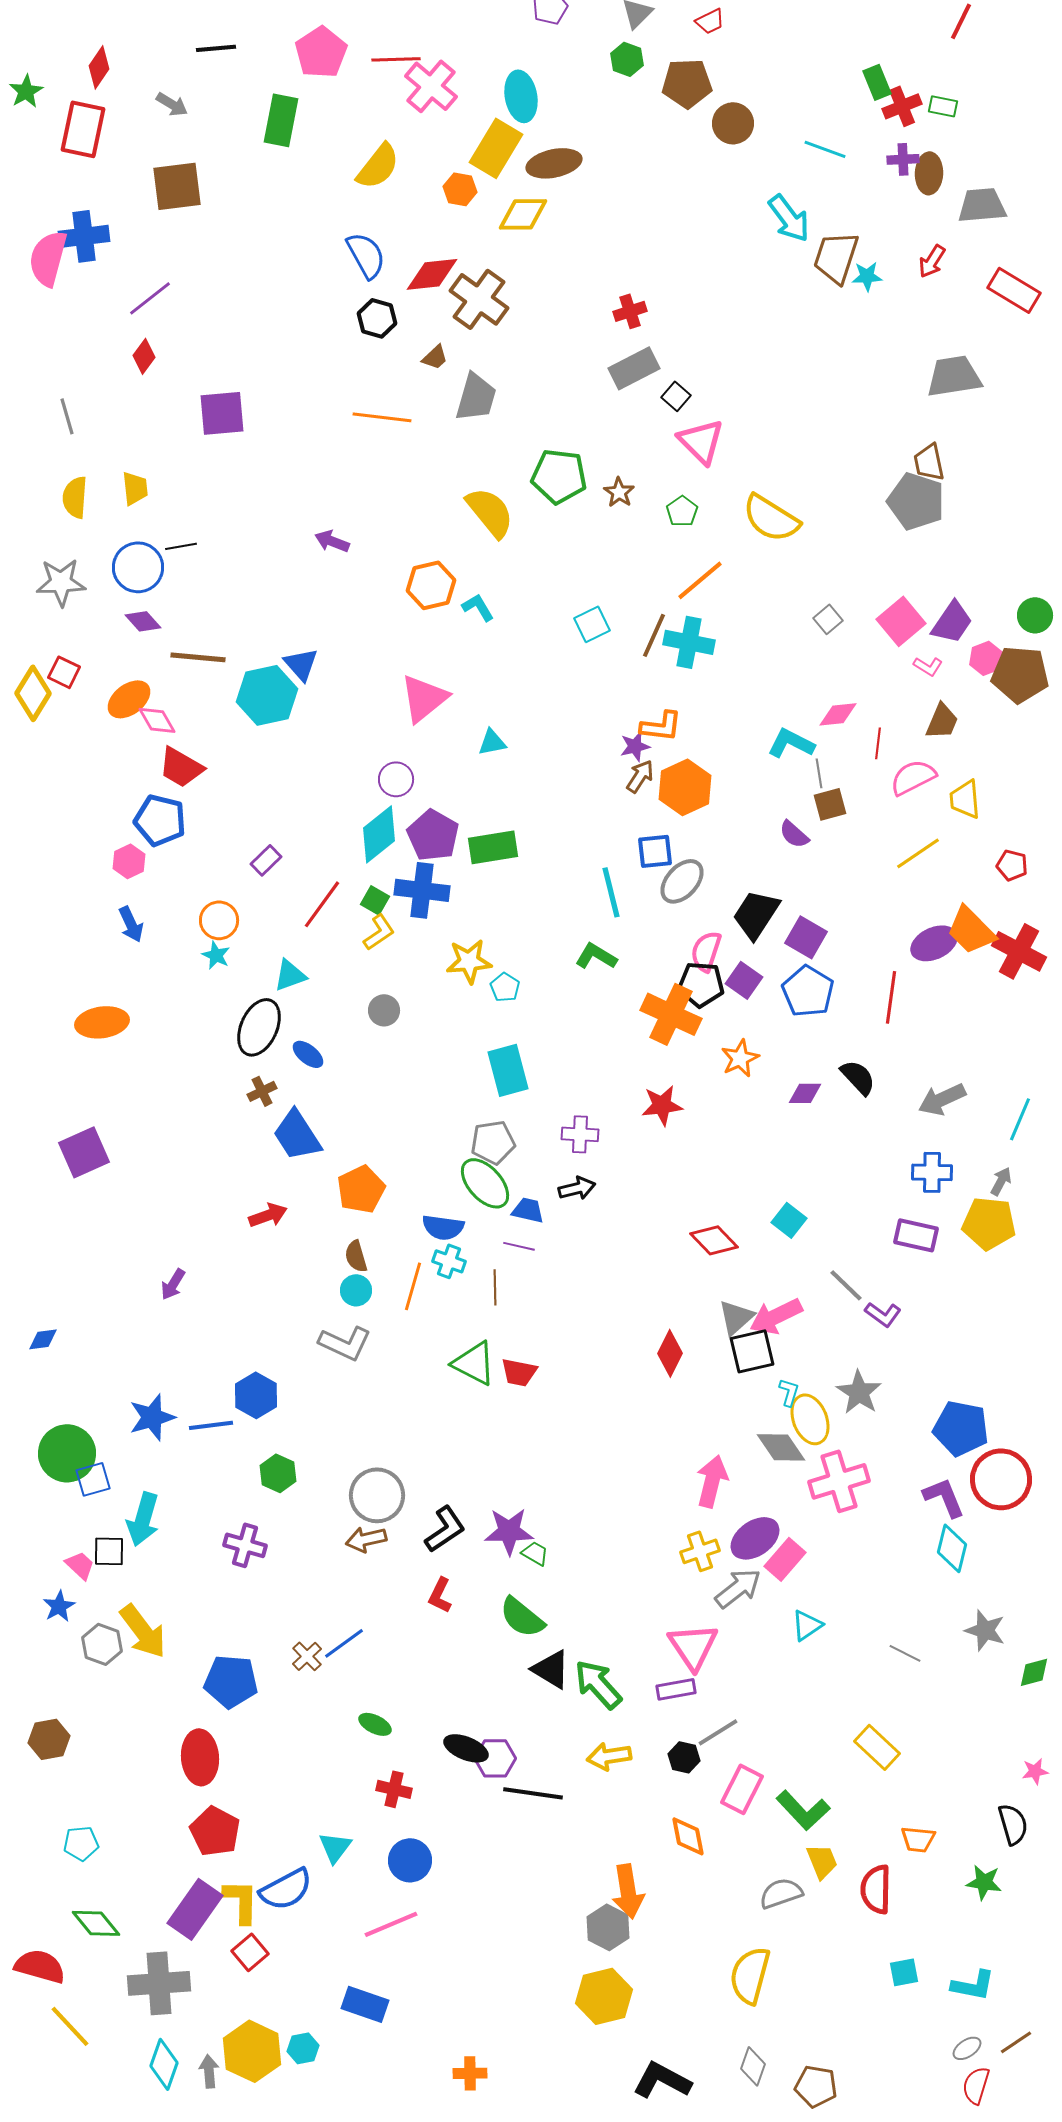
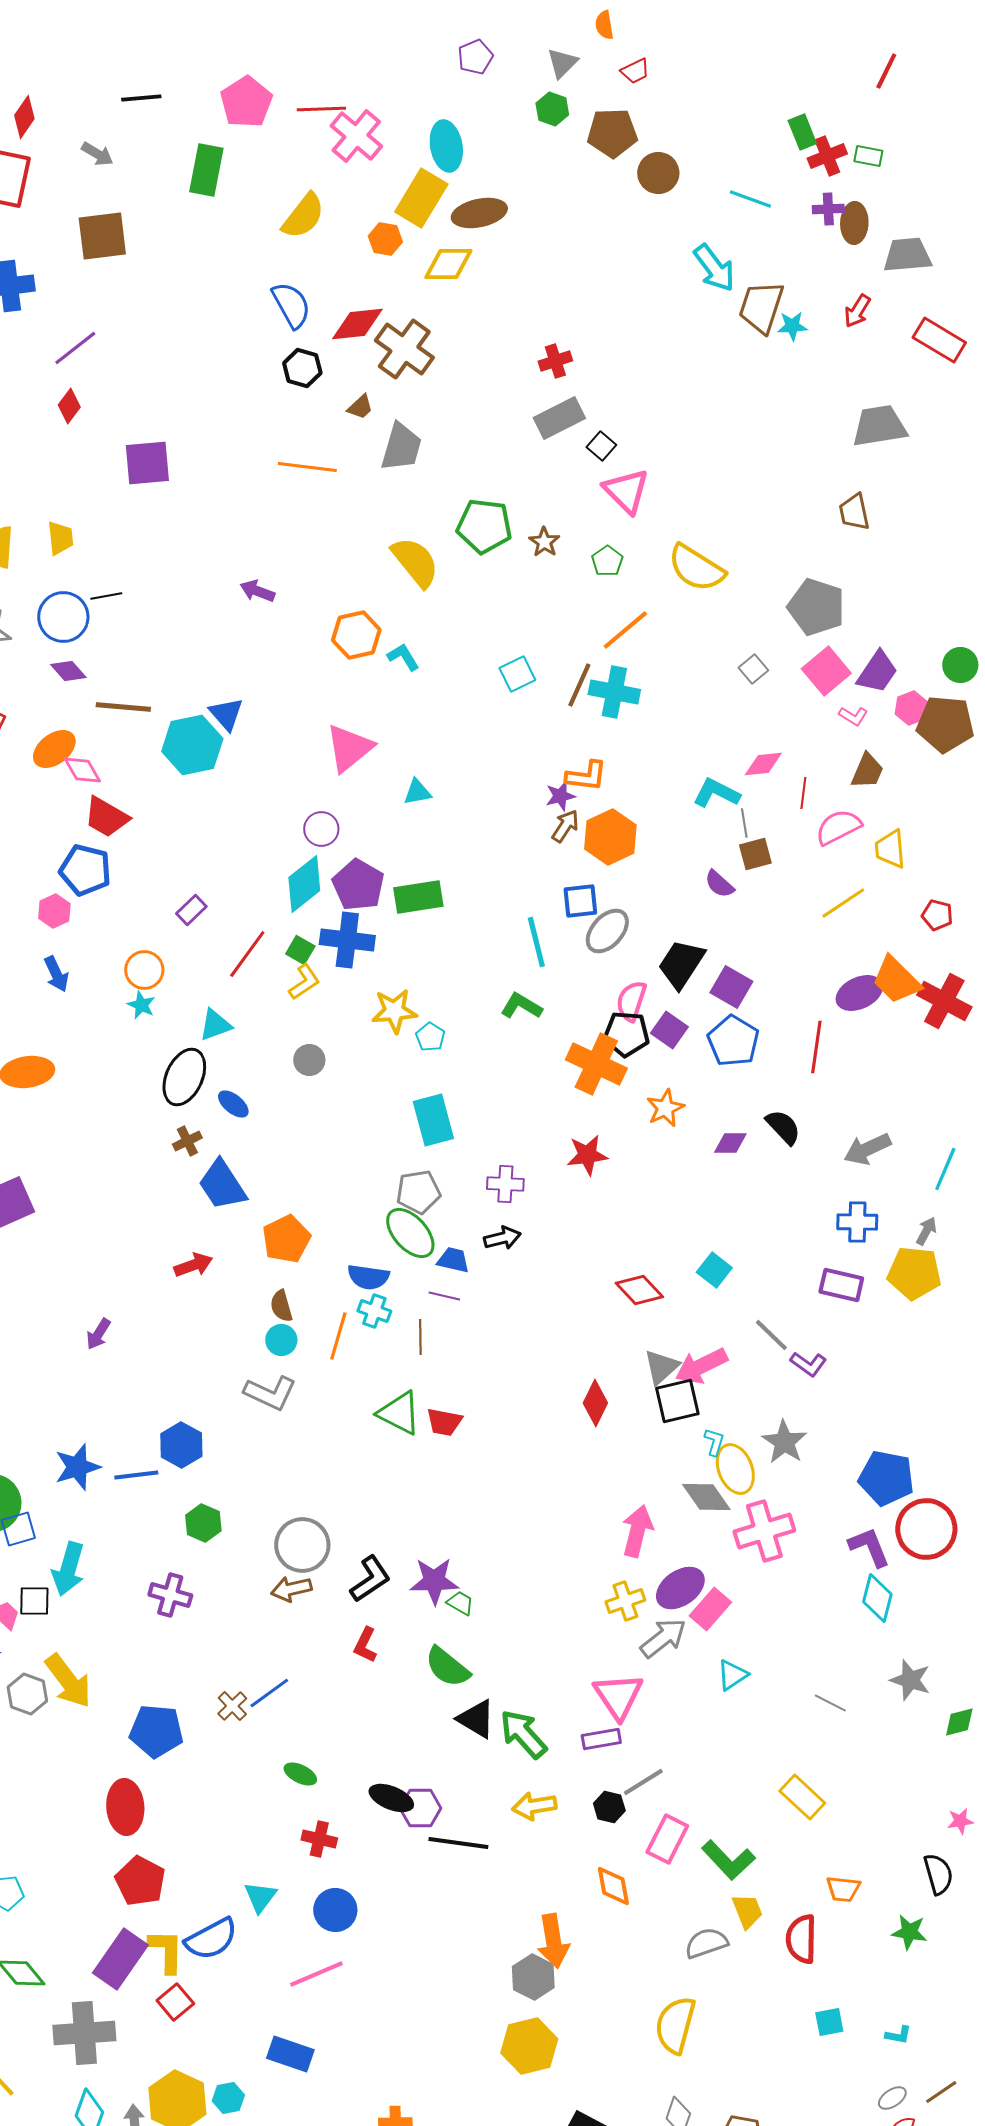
gray pentagon: (916, 501) -> (816, 607), moved
cyan L-shape: (973, 1985) -> (898, 2035), size x0.6

